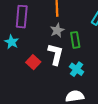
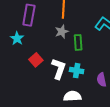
white L-shape: (56, 54) -> (59, 69), moved
cyan cross: (77, 69) -> (77, 71), turned -32

